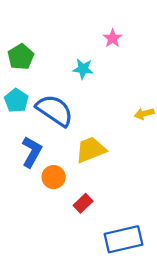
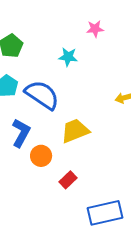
pink star: (113, 38) -> (95, 29), turned 30

